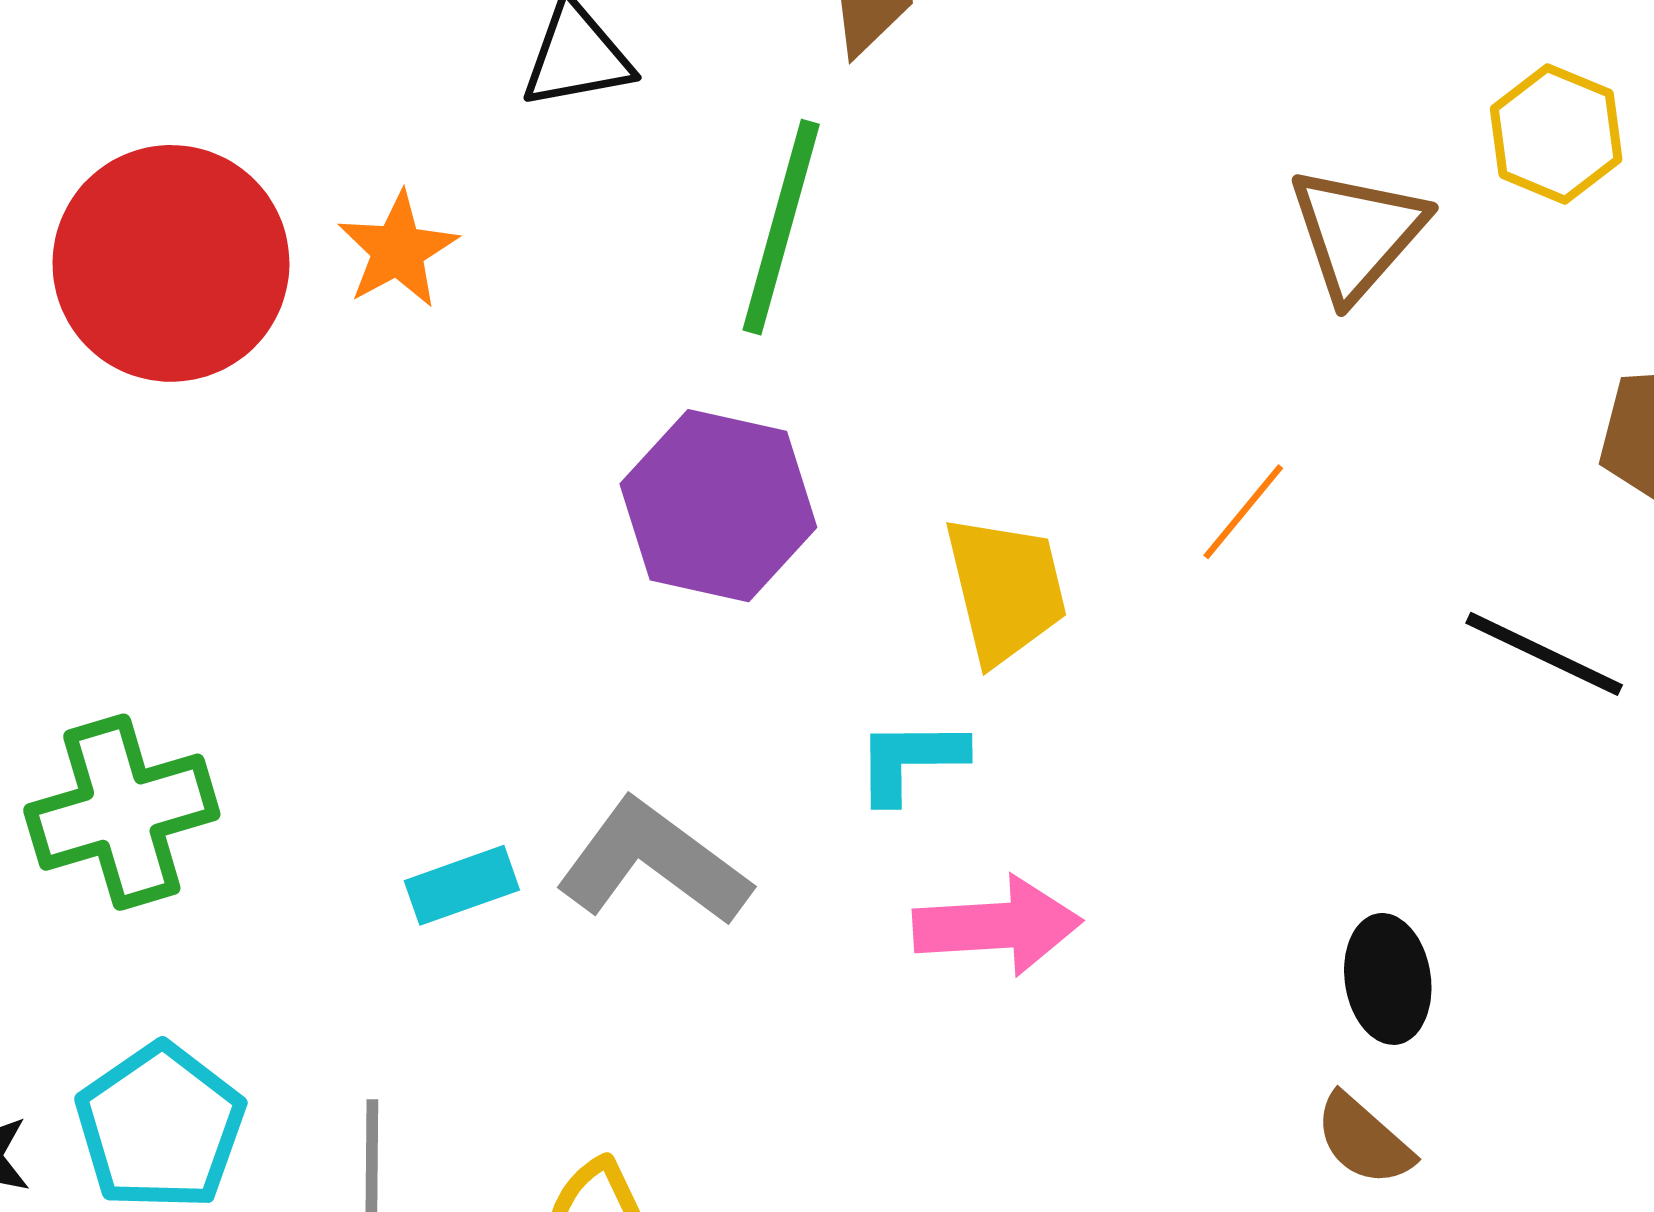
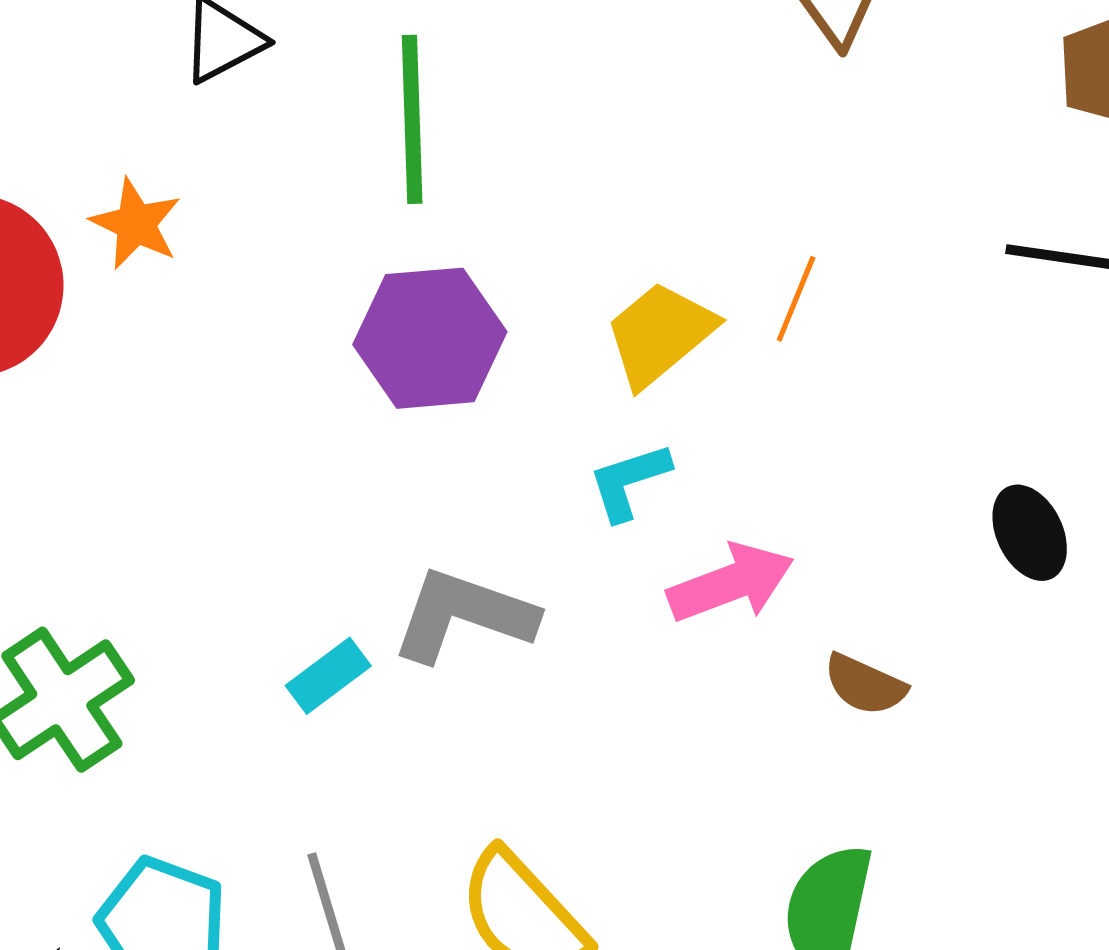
orange line: (1243, 512) -> (796, 299), moved
yellow trapezoid: (1006, 589) -> (660, 334), turned -99
brown semicircle: (1364, 1140) -> (865, 685), moved

